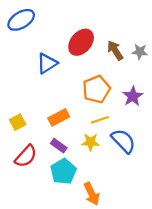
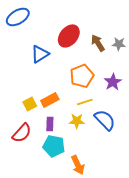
yellow square: (18, 122) -> (30, 104), moved
purple rectangle: (59, 146) -> (50, 124), turned 56
cyan pentagon: (63, 171) -> (54, 146), turned -30

